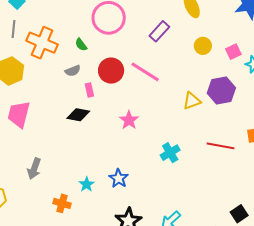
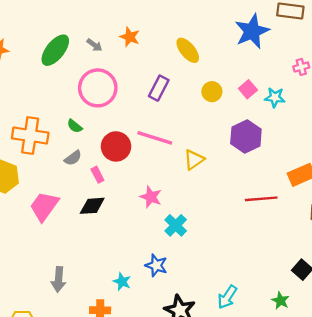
yellow triangle: (192, 101) -> (194, 160), moved
pink trapezoid: (19, 114) -> (44, 206), moved, turned 36
cyan cross: (170, 153) -> (176, 225), moved

